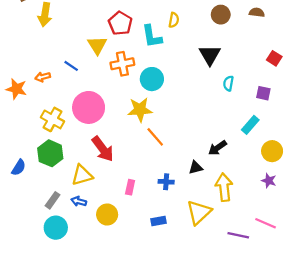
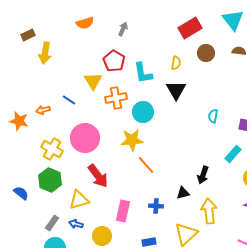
yellow semicircle: (174, 20) -> (176, 63), moved
black triangle: (210, 55) -> (176, 90), moved
black arrow: (217, 148) -> (203, 175), turned -36
blue semicircle: (19, 168) -> (21, 193), turned -84
pink rectangle: (130, 187) -> (123, 211), size x1.5

